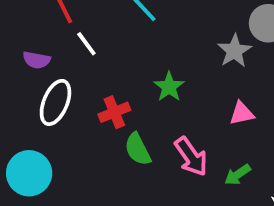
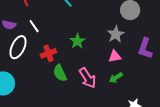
white line: (86, 44) -> (34, 26), moved
gray star: (234, 51) -> (116, 34), moved
green arrow: (238, 175) -> (116, 78), moved

